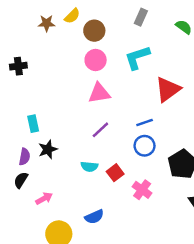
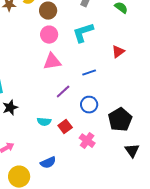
red triangle: (168, 89) -> (118, 52), moved, size x0.6
blue line: (145, 122) -> (89, 73), moved
purple line: (100, 130) -> (63, 92), moved

